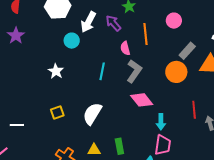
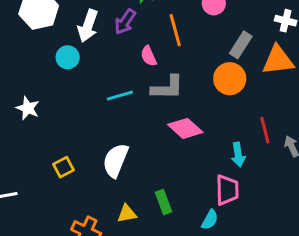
purple arrow: (113, 23) -> (125, 22), turned -96
white star: (56, 71) -> (28, 108), moved
cyan line: (102, 71) -> (120, 96), turned 72
gray L-shape: (134, 71) -> (167, 88), turned 65
cyan arrow: (161, 122) -> (238, 155), moved

